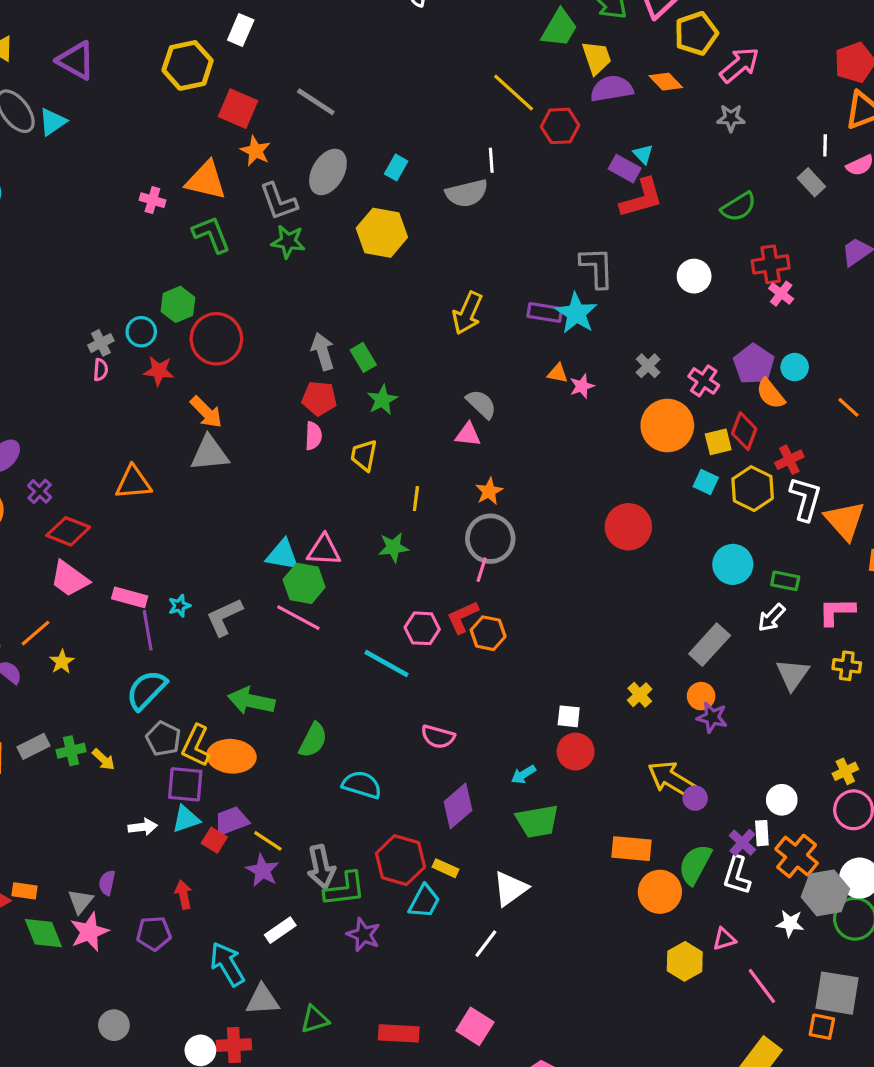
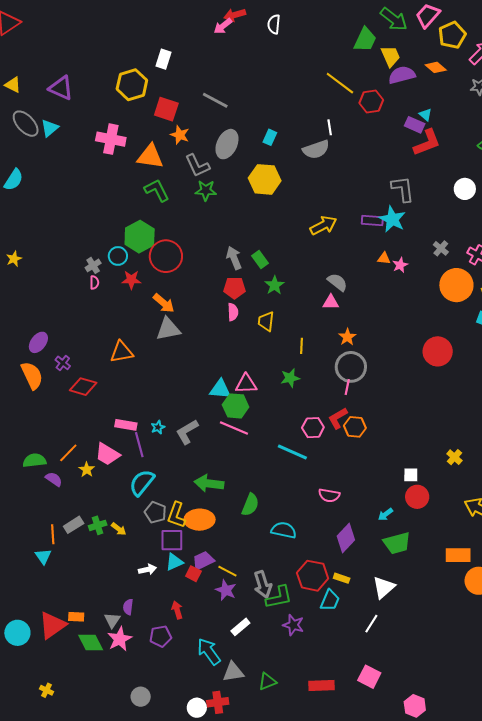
pink cross: (152, 200) -> (111, 139), moved, size x1.8
green hexagon: (178, 304) -> (140, 237), size x1.4
yellow arrow: (467, 313) -> (323, 225), turned -136
pink trapezoid: (69, 579) -> (107, 454), moved

